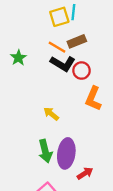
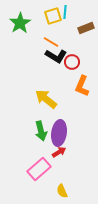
brown rectangle: (77, 41) -> (86, 28), moved
green star: (18, 58) -> (20, 23), moved, size x1.5
yellow arrow: (51, 114) -> (46, 99), size x1.6
red arrow: (85, 173) -> (59, 152), moved

